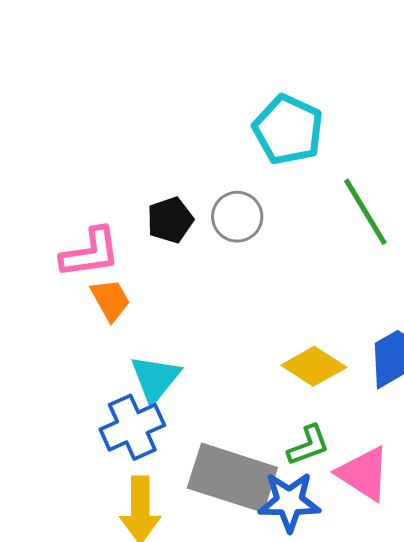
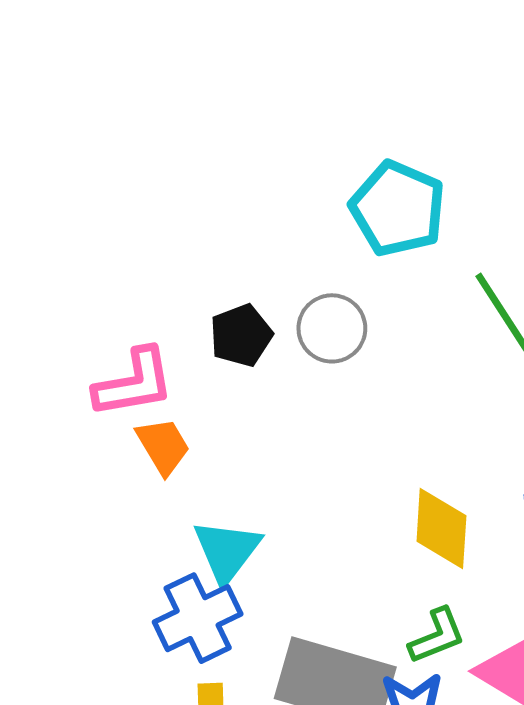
yellow diamond: (314, 366) -> (441, 528), turned 62

